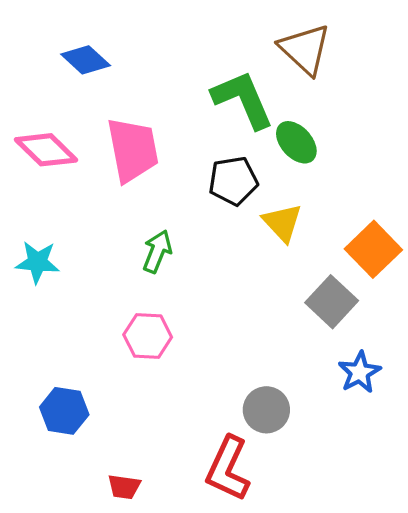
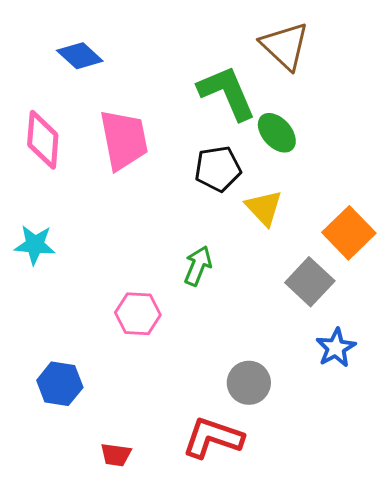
pink diamond: (46, 150) -> (43, 140), turned 50
green arrow: (157, 251) -> (198, 266), moved
red L-shape: (228, 469) -> (213, 438), turned 84

